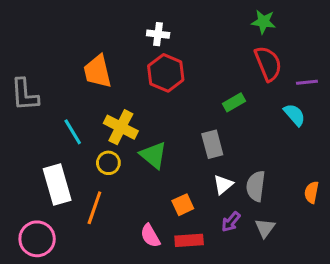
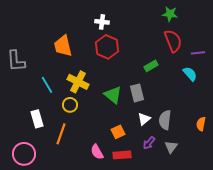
green triangle: (153, 155) -> (113, 95), moved
white rectangle: (57, 185) -> (37, 119), size x0.7

